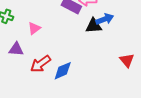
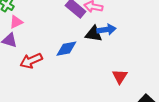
pink triangle: (34, 28) -> (16, 22), moved
blue diamond: (63, 71) -> (66, 49), moved

